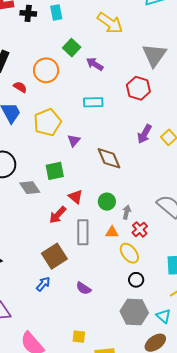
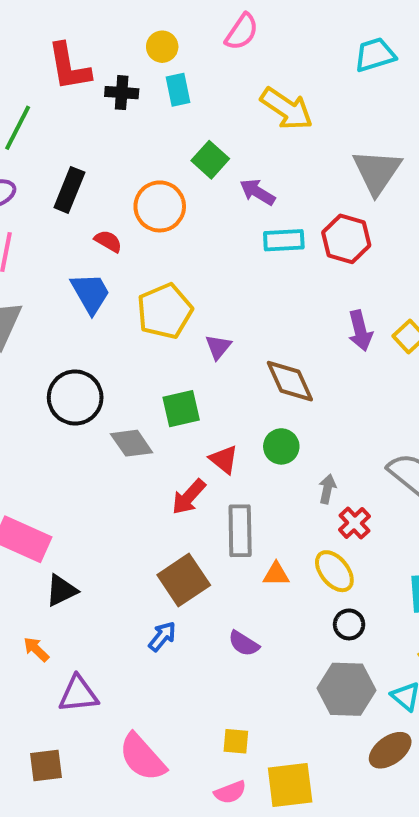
cyan rectangle: (93, 102) -> (284, 240), moved
purple arrow: (144, 134) -> (360, 331), turned -42
green circle: (107, 202) -> (281, 446), moved
orange triangle: (112, 232) -> (276, 574), moved

